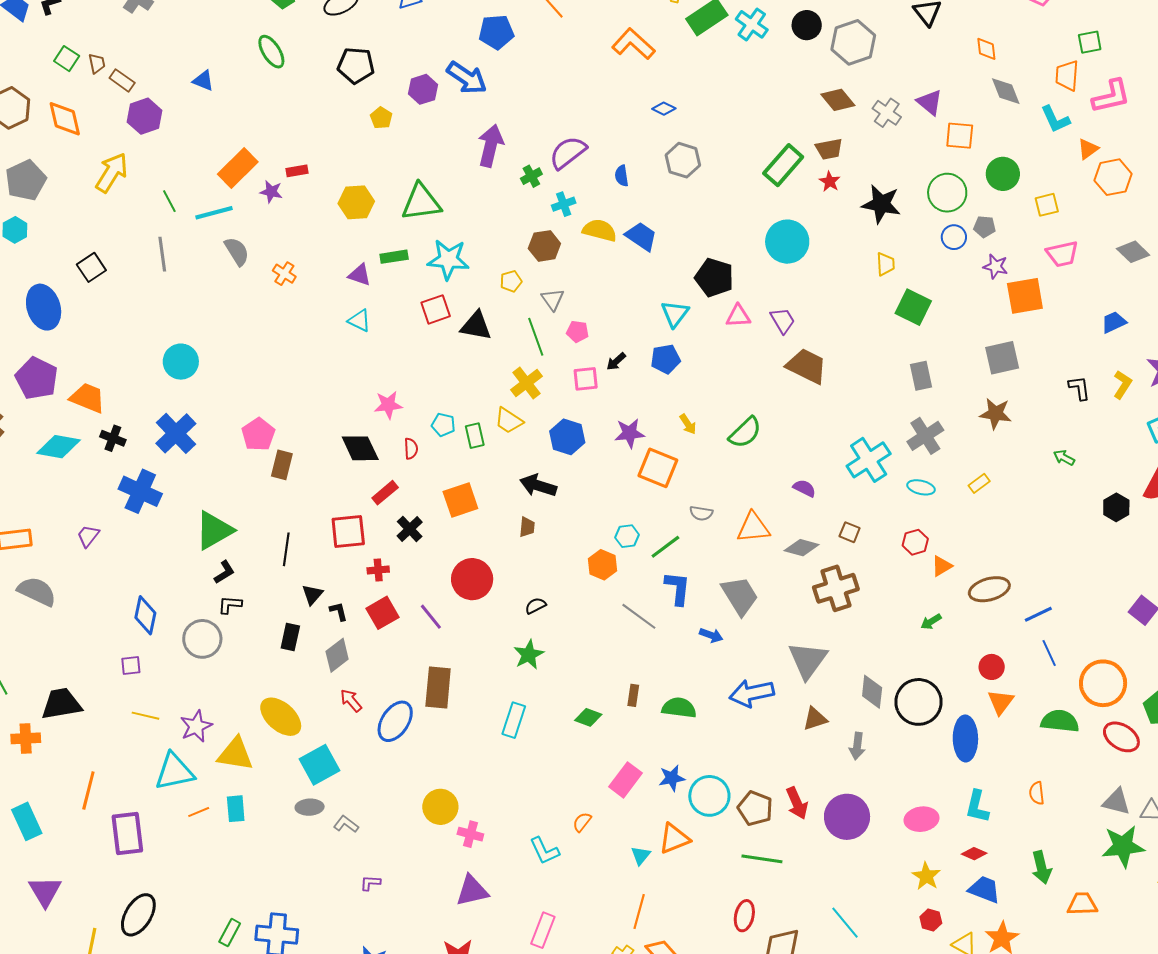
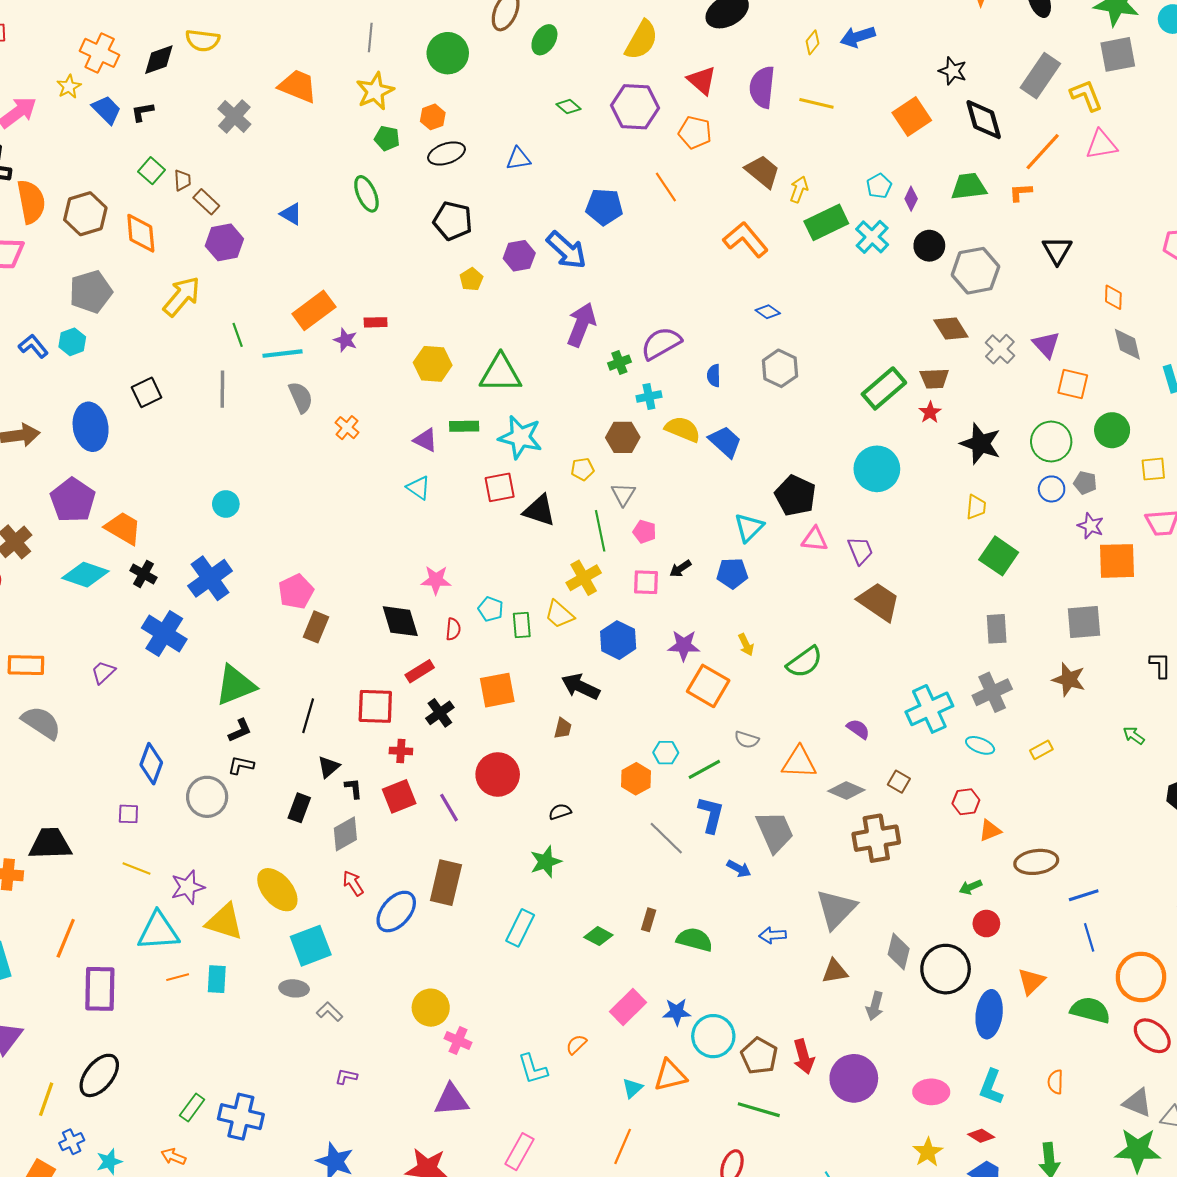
cyan circle: (181, 362) -> (226, 504), size x0.7
red circle: (992, 667) -> (986, 924), moved
blue arrow: (752, 693) -> (773, 935), size x0.6

